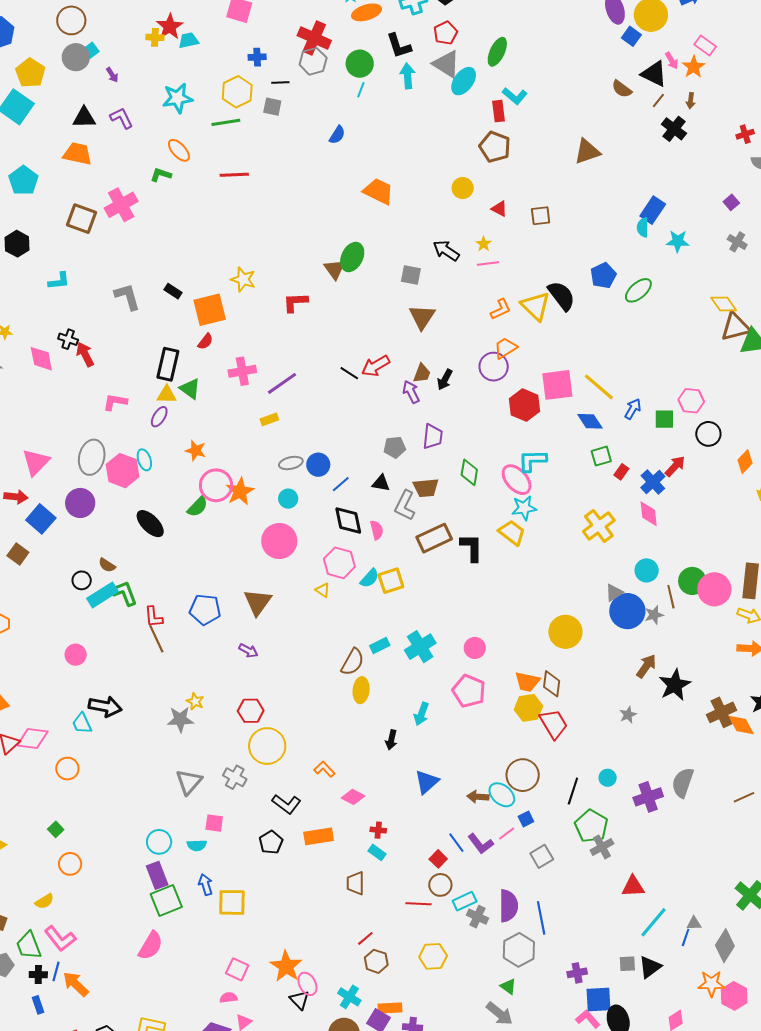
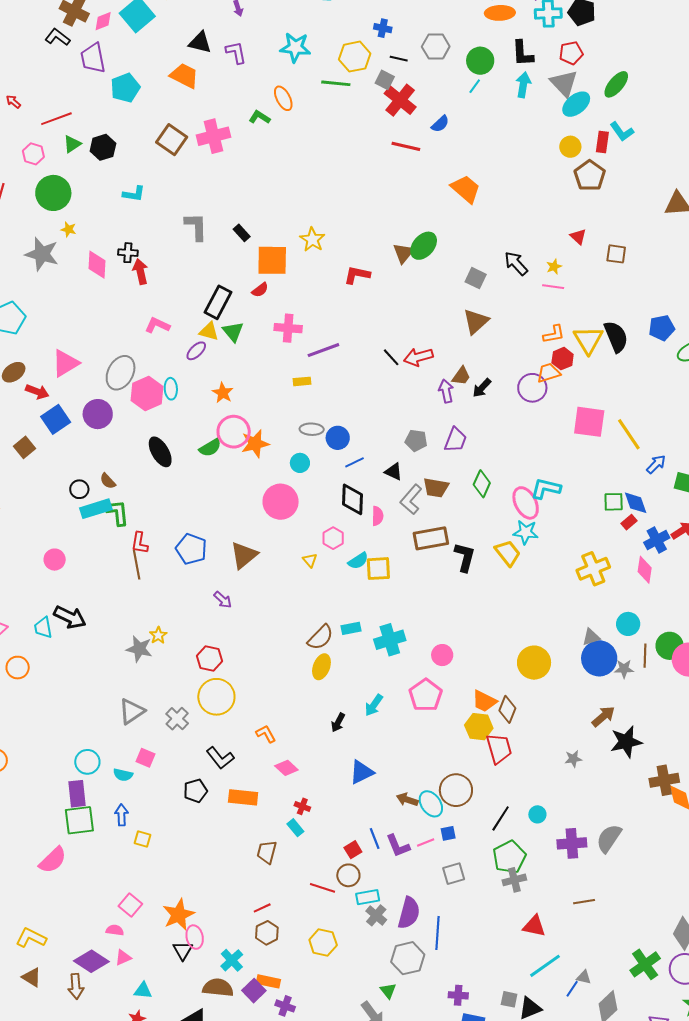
red cross: (314, 38) -> (400, 100), moved
red line: (234, 175) -> (406, 146), moved
yellow circle: (463, 188) -> (570, 147), moved
black cross: (68, 339) -> (128, 253), turned -30
red hexagon: (525, 405) -> (563, 359), moved, size x0.7
blue diamond: (590, 421) -> (636, 503), moved
pink hexagon: (339, 563) -> (333, 538), size x0.7
brown line: (744, 797) -> (584, 902), moved
yellow square: (232, 902) -> (142, 839), size x0.6

